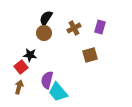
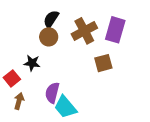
purple rectangle: (100, 27) -> (115, 30), size x1.5
brown cross: (74, 28) -> (84, 31), size x1.5
red square: (21, 67) -> (12, 78), moved

